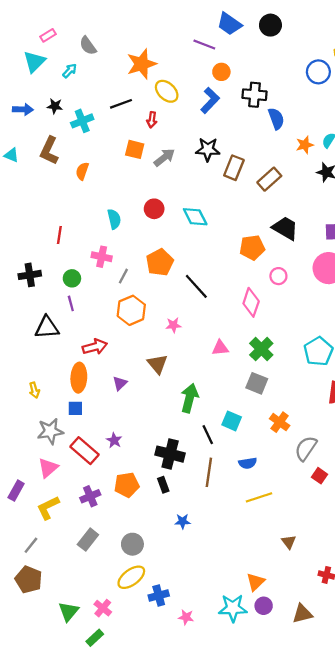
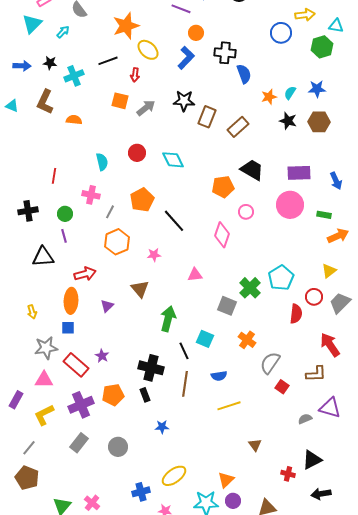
orange semicircle: (82, 171) -> (74, 120), turned 77
green cross: (261, 349) -> (250, 288), moved
pink triangle: (48, 468) -> (44, 380), turned 42
purple cross: (90, 496) -> (81, 405), size x1.4
yellow ellipse: (131, 577) -> (174, 476), moved

